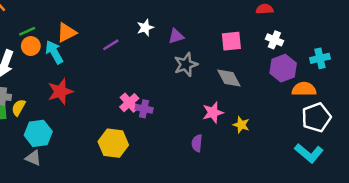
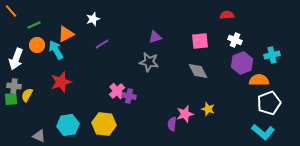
white star: (145, 28) -> (93, 19), moved
green line: (27, 31) -> (34, 25), moved
gray star: (186, 64) -> (149, 62), moved, turned 30
pink star: (213, 112) -> (185, 114), moved
cyan hexagon: (38, 133) -> (68, 125), moved

